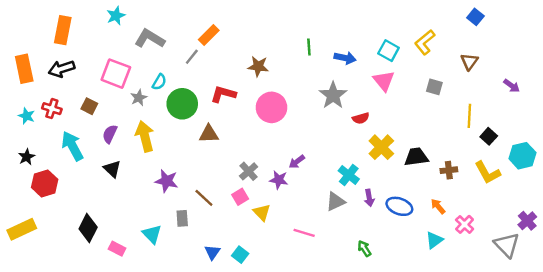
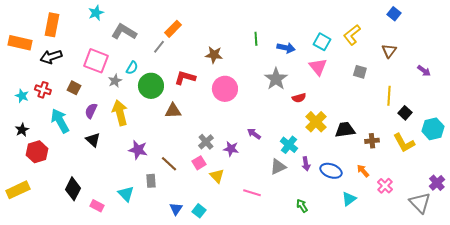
orange rectangle: (24, 69) -> (20, 43), moved, turned -65
purple arrow: (297, 162) -> (254, 134), moved, turned 72
cyan triangle: (434, 240) -> (349, 199), moved

